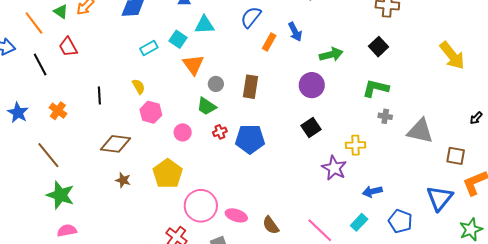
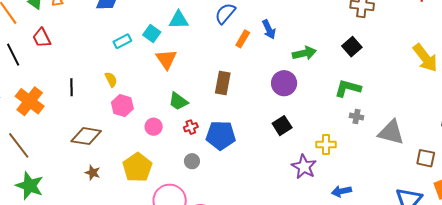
gray circle: (216, 84) -> (192, 161), moved
orange cross: (58, 111) -> (30, 101), size x1.6

